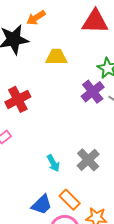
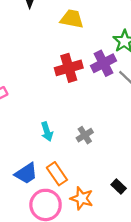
red cross: (18, 99) -> (69, 68), moved
gray cross: (88, 160) -> (85, 135), size x0.7

